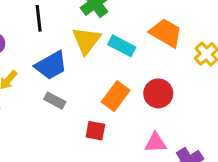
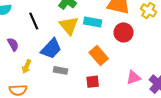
red circle: (158, 93) -> (124, 32), moved
orange rectangle: (116, 96) -> (99, 55), turned -60

